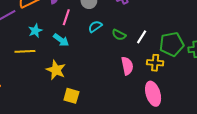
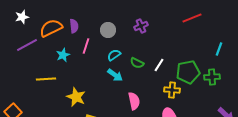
cyan star: (35, 31) -> (63, 55), moved
cyan arrow: (61, 40) -> (115, 75), moved
pink semicircle: (127, 66) -> (134, 101), moved

